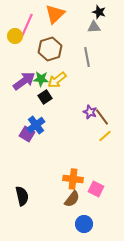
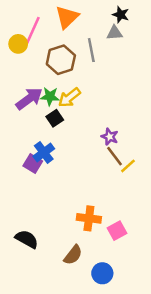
gray line: (87, 57) -> (91, 50), moved
brown line: (102, 117) -> (115, 156), moved
pink square: (96, 189) -> (117, 231), turned 35
black semicircle: (22, 196) -> (27, 239), turned -48
brown semicircle: (72, 199) -> (73, 255), moved

